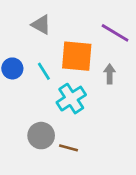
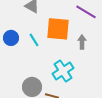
cyan cross: (71, 99) -> (63, 71), moved

